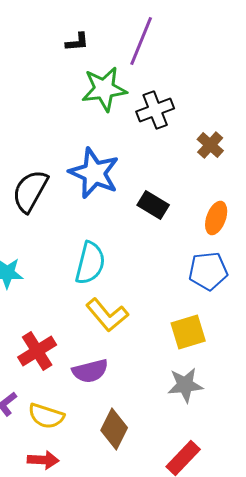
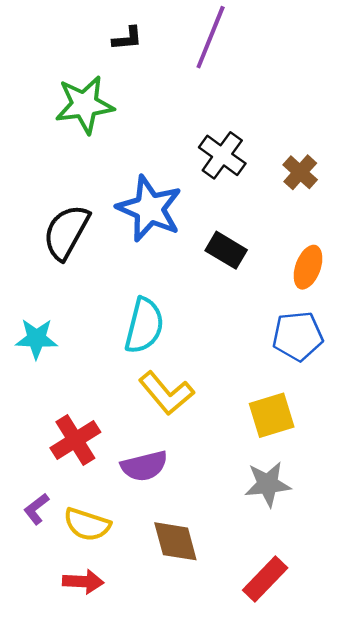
green star: (104, 89) -> (84, 105), moved
black cross: (155, 110) -> (222, 155), moved, turned -33
brown diamond: (114, 429) -> (175, 541), turned -42

